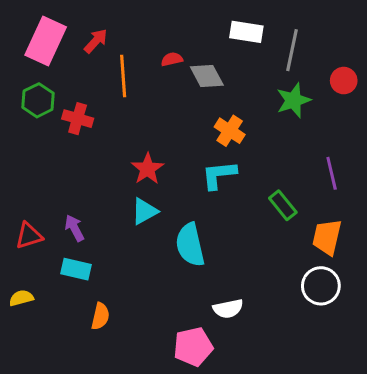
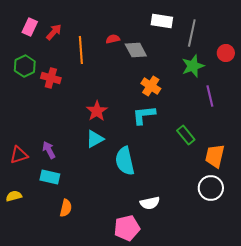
pink rectangle: (46, 41) -> (30, 27), size x0.6
red arrow: (96, 41) -> (54, 32), moved
purple line: (332, 173) -> (210, 96), moved

